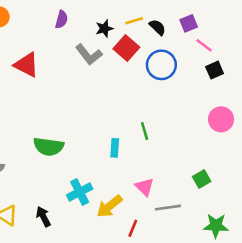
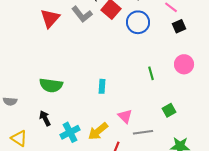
red triangle: (26, 65) -> (50, 18), moved, turned 45
green line: (145, 131) -> (151, 73), moved
cyan cross: (80, 192) -> (70, 132), moved
black arrow: (43, 217) -> (45, 118), moved

